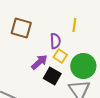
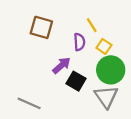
yellow line: (74, 25) -> (92, 25), moved, turned -40
yellow square: (60, 56) -> (104, 46), moved

